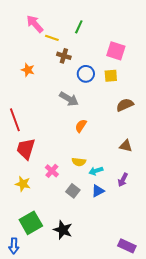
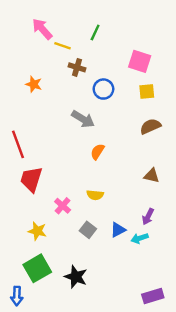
yellow square: (111, 76) -> (147, 91), moved
cyan arrow: (96, 171) -> (140, 238), moved
yellow star: (23, 184) -> (37, 231), moved
purple rectangle: (127, 246) -> (153, 296), turned -42

